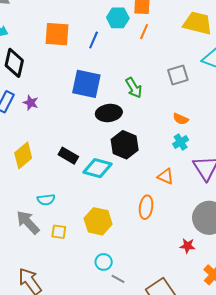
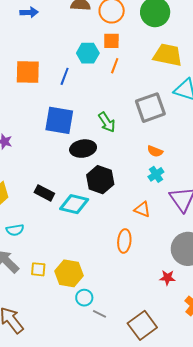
gray square: (178, 75) -> (150, 108), size x1.4
cyan semicircle: (46, 200) -> (15, 230), moved
yellow hexagon: (98, 221) -> (69, 273), moved

